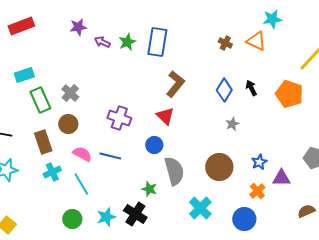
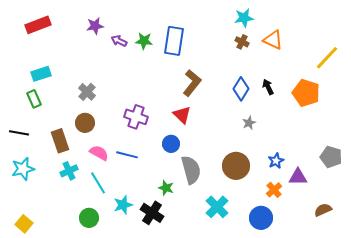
cyan star: (272, 19) -> (244, 18), moved
green star: (127, 42) -> (144, 41), turned 30
green rectangle: (40, 100) -> (34, 99), moved, size x0.7
cyan star: (106, 217) -> (123, 205), moved

